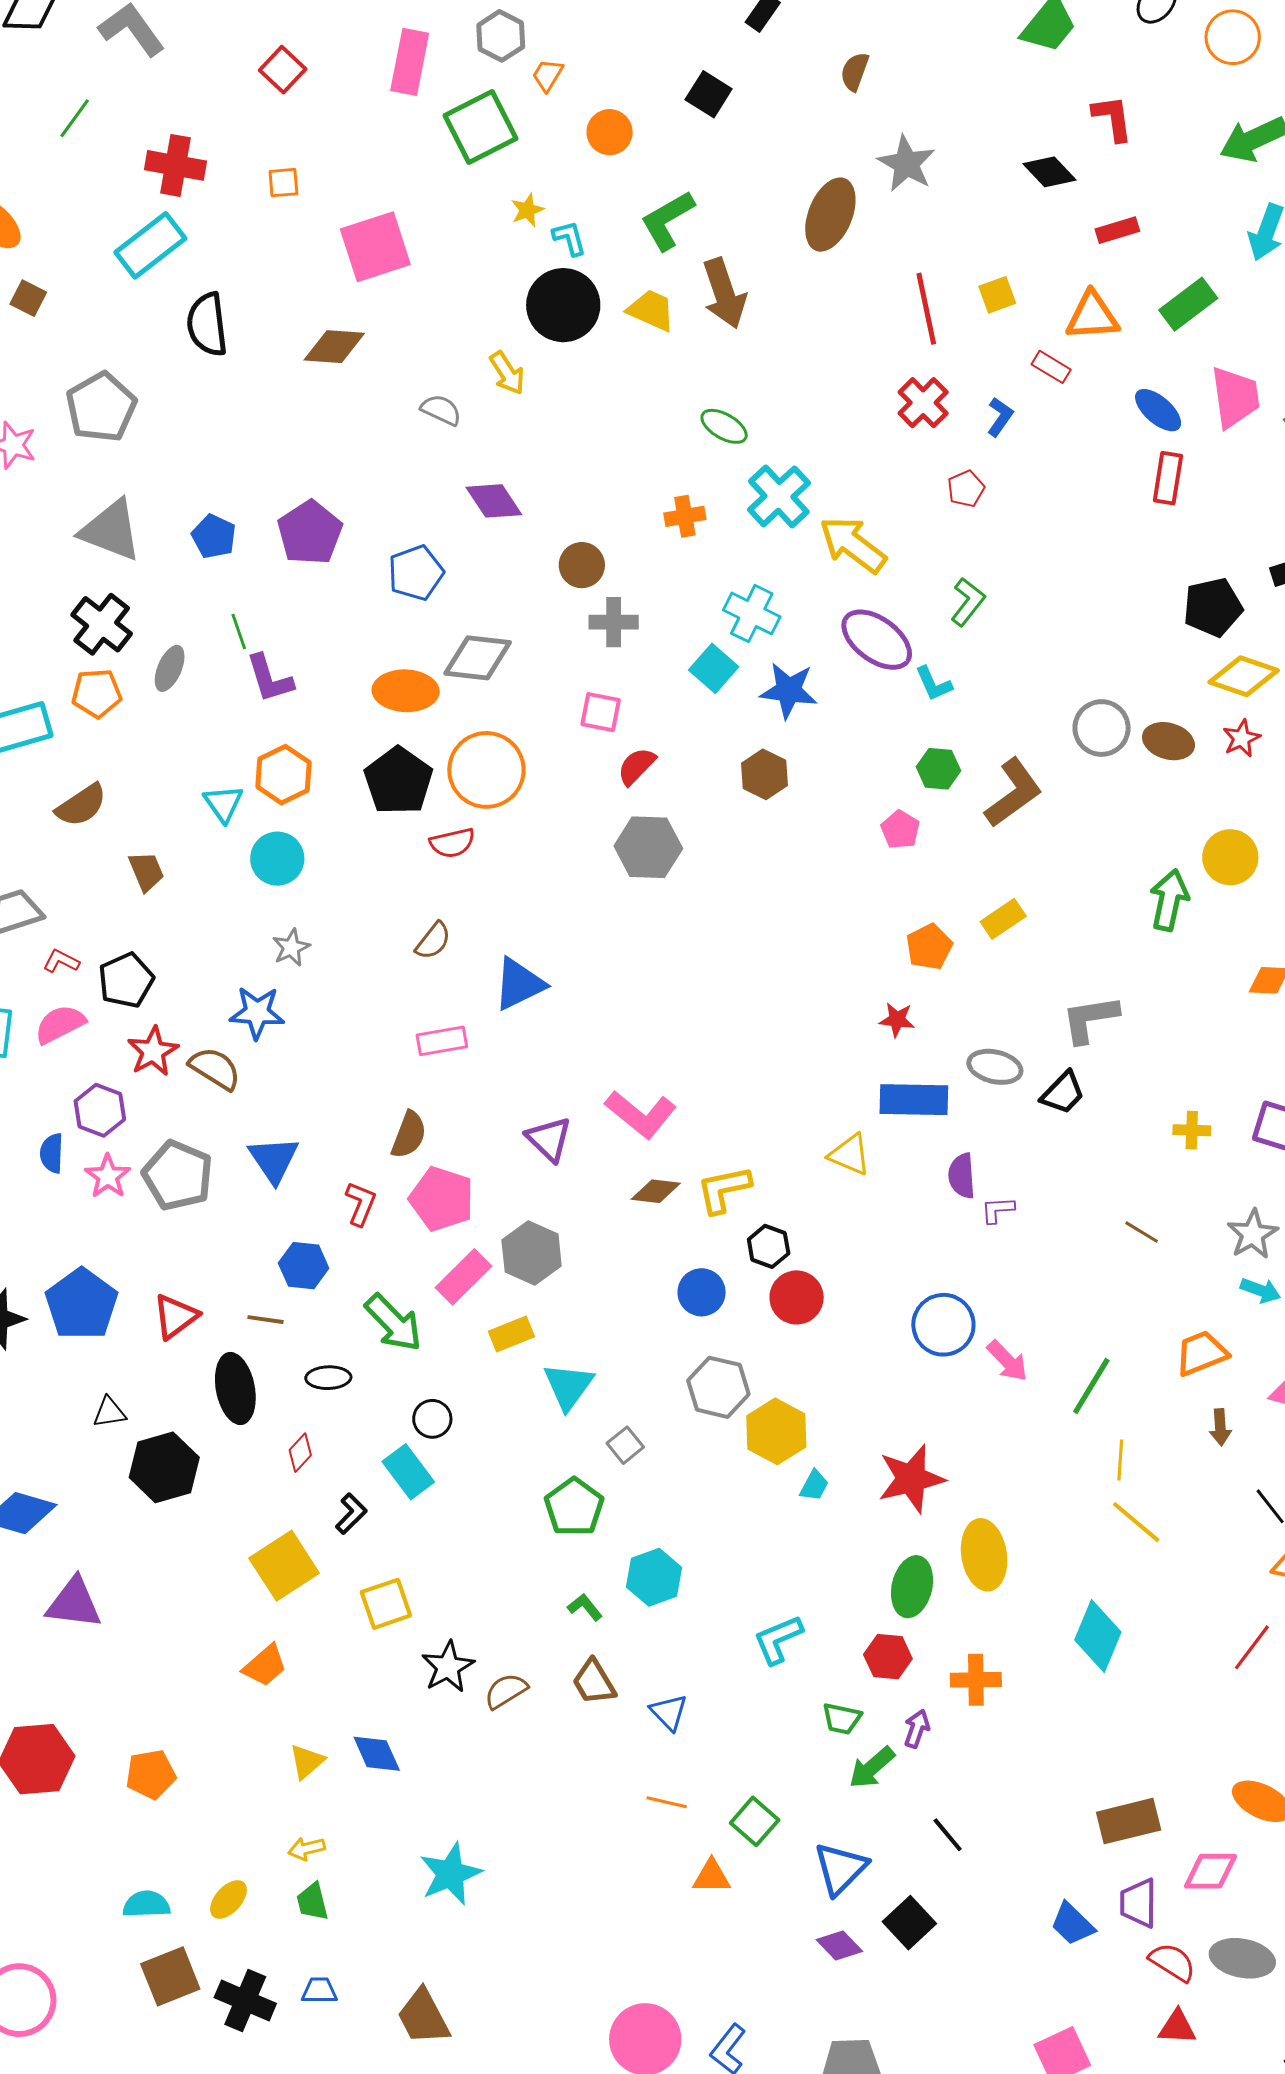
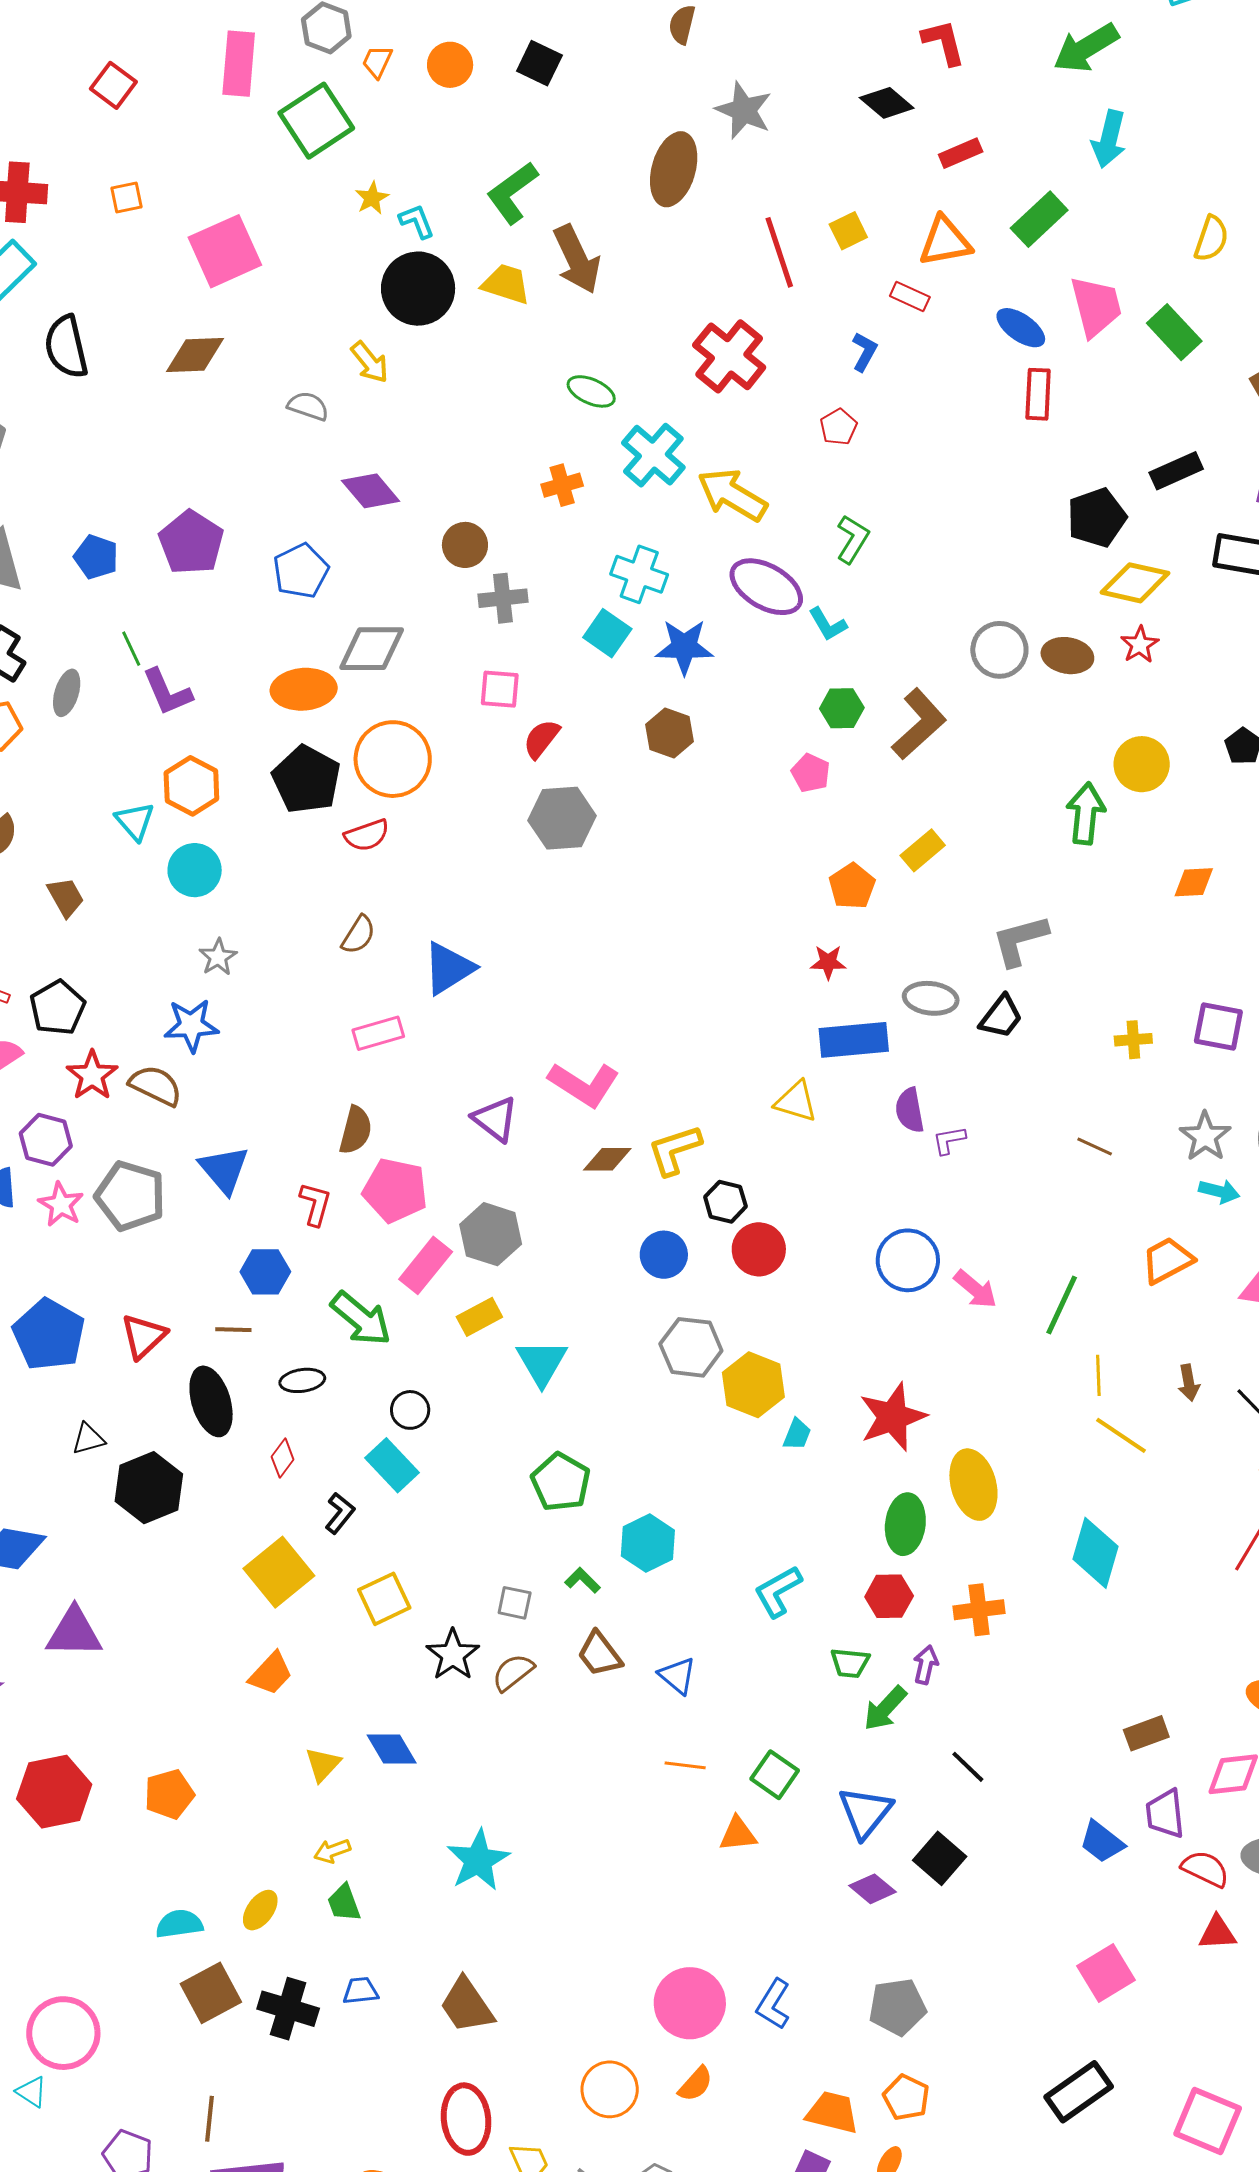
orange circle: (610, 132) -> (450, 65), moved
red cross: (923, 403) -> (729, 356), moved, size x1.4
brown arrow: (1220, 1427) -> (1189, 1383), moved
gray square: (625, 1445) -> (515, 1603), moved, turned -33
brown rectangle: (1129, 1821) -> (1146, 1733), size x0.7

